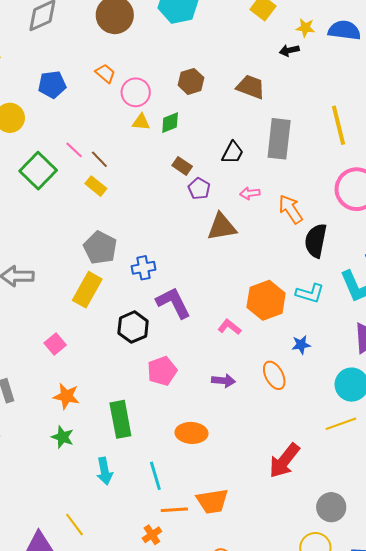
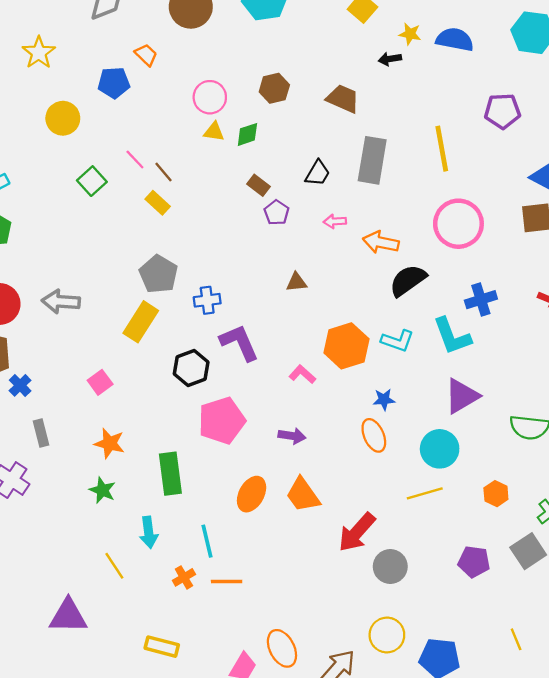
orange trapezoid: (105, 73) -> (146, 55), moved
green square: (38, 171) -> (92, 181), size x0.7
orange arrow: (291, 209) -> (381, 242), turned -48
brown triangle: (222, 227) -> (296, 282), moved, size x0.6
black semicircle: (316, 241) -> (408, 280), turned 40
pink pentagon: (162, 371) -> (222, 421), size x1.4
orange ellipse: (274, 375) -> (374, 435), moved
orange ellipse: (191, 433) -> (252, 494), turned -68
orange trapezoid: (212, 501) -> (303, 495), moved, turned 60
gray circle: (331, 507) -> (390, 567), moved
yellow line: (75, 525) -> (114, 566), moved
orange cross: (152, 535) -> (184, 577), moved

